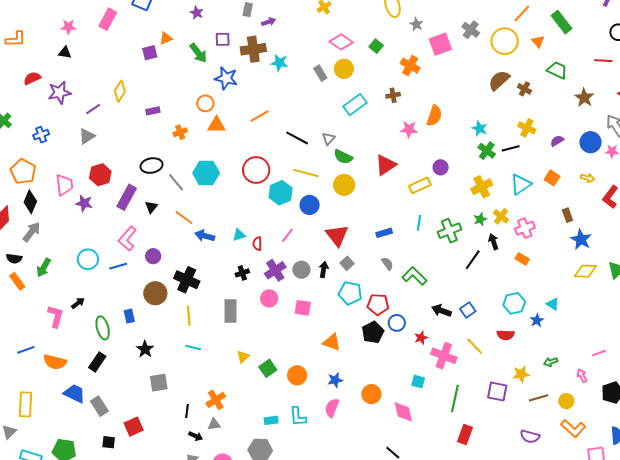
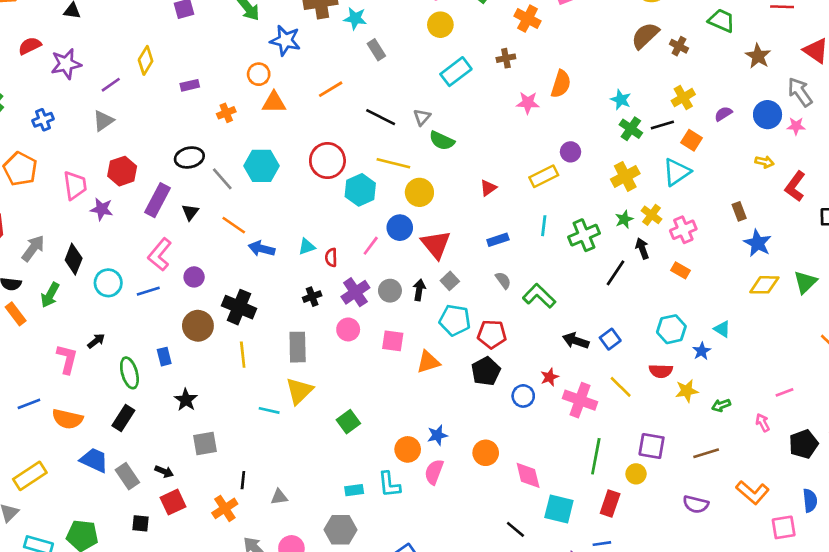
gray rectangle: (320, 73) -> (376, 50), moved
yellow cross: (527, 128) -> (683, 98), turned 36
red triangle: (386, 165) -> (488, 188), moved, size x0.6
orange square: (552, 178) -> (692, 140), moved
yellow circle: (344, 185) -> (419, 192), moved
black diamond: (30, 202) -> (74, 259), moved
blue circle: (310, 205) -> (400, 228), moved
blue circle: (397, 323) -> (523, 396), moved
orange triangle: (332, 342) -> (428, 362), moved, turned -36
cyan line: (193, 347) -> (269, 410), moved
yellow triangle: (243, 357) -> (299, 391), moved, size x1.6
yellow star: (521, 374) -> (687, 391), moved
orange circle: (297, 375) -> (408, 449), moved
cyan square: (418, 382) -> (559, 509), moved, size x1.6
orange cross: (216, 400) -> (225, 508), moved
yellow circle: (566, 401) -> (636, 474), moved
yellow rectangle: (26, 404) -> (30, 476), turned 55
black arrow: (196, 436) -> (164, 471), moved

